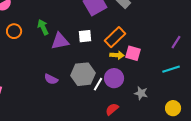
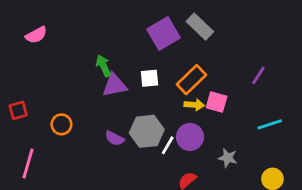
green arrow: (43, 27) -> (103, 66), moved
orange circle: (14, 31) -> (61, 124), moved
purple line: (176, 42) -> (258, 75), moved
purple semicircle: (51, 79) -> (115, 138), moved

